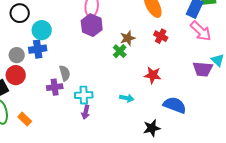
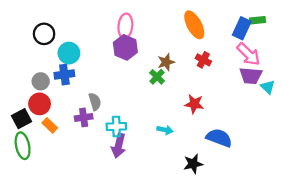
purple trapezoid: (203, 69) -> (251, 76), moved
purple arrow: (86, 112) -> (119, 146), size x1.5
orange rectangle: (25, 119) -> (50, 125), moved

